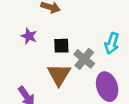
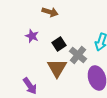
black square: (61, 46) -> (59, 44), turned -32

